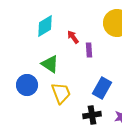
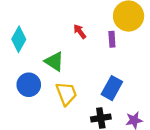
cyan diamond: (45, 26) -> (19, 39), moved, turned -30
purple rectangle: (89, 50) -> (112, 39), moved

